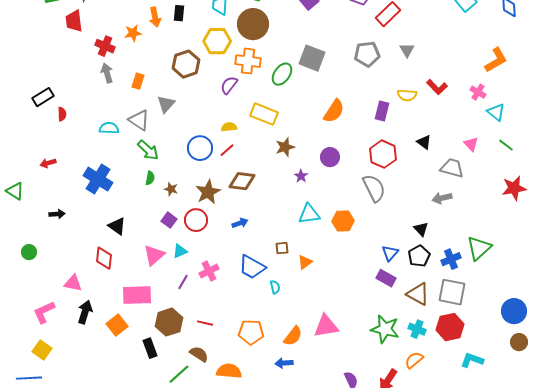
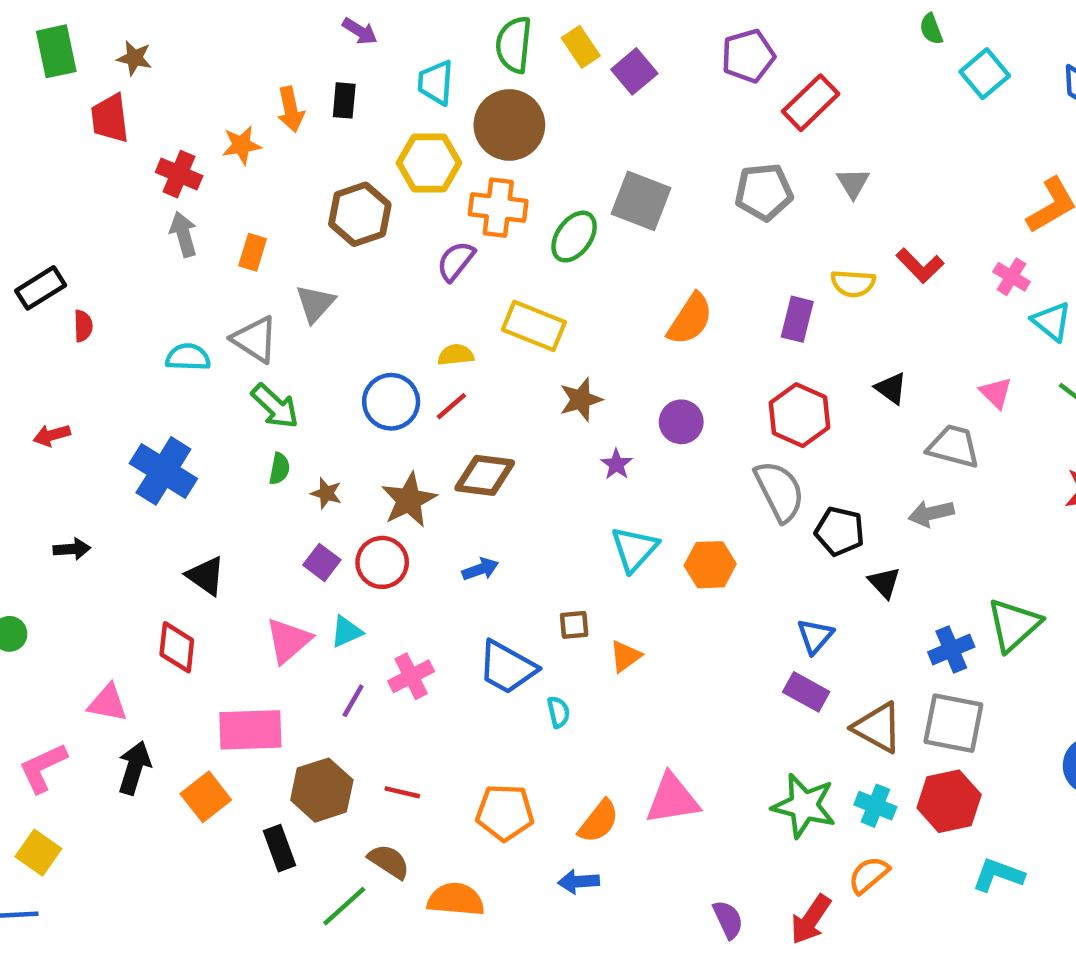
cyan triangle: (309, 214) -> (634, 549), turned -40
black pentagon: (419, 256) -> (840, 531), moved, turned -30

